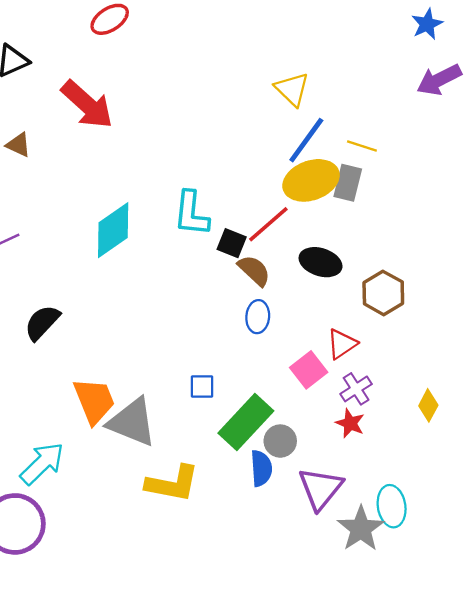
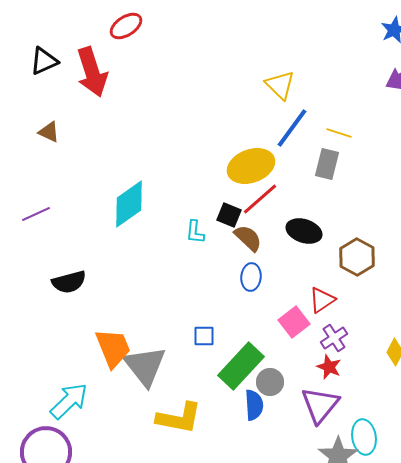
red arrow: (87, 105) -> (92, 72), moved, turned 30
yellow ellipse: (311, 180) -> (251, 166), moved
cyan L-shape: (191, 214) -> (195, 232), moved, size x0.6
black semicircle: (42, 323) -> (69, 282), turned -148
gray triangle: (132, 422) -> (145, 366), turned 30
purple triangle: (321, 488) -> (320, 405), moved

